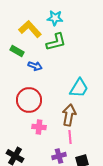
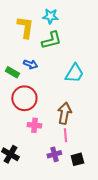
yellow L-shape: (30, 29) -> (25, 27), turned 50
green rectangle: (17, 51) -> (12, 72), moved
cyan trapezoid: (79, 88) -> (74, 73), moved

